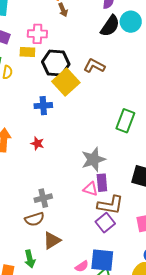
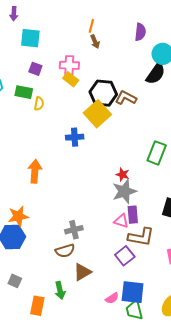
black semicircle: (110, 26) -> (156, 74), moved
yellow rectangle: (27, 52) -> (71, 79), moved, turned 35
black hexagon: (56, 63) -> (103, 93), moved
red star: (37, 143) -> (123, 175), moved
purple square: (105, 223) -> (125, 256), moved

